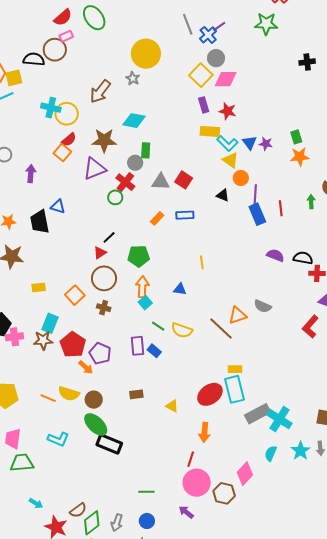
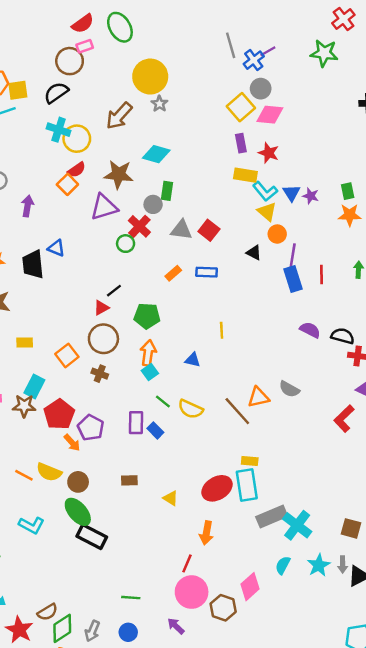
yellow circle: (146, 54) -> (150, 77), moved
black semicircle: (34, 59) -> (56, 93), moved, turned -45

